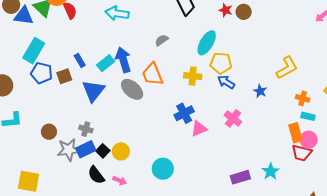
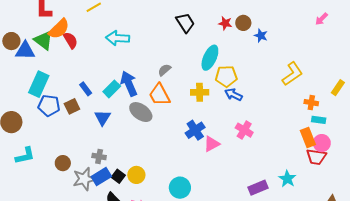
gray semicircle: (162, 40) -> (164, 70), moved
blue triangle: (93, 91) -> (103, 118), size x0.7
blue star: (260, 91) -> (261, 36), moved

